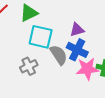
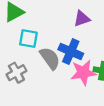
purple triangle: (77, 30) -> (82, 19), moved
cyan square: (41, 37) -> (28, 39), size x0.7

